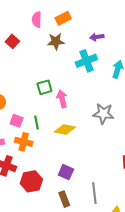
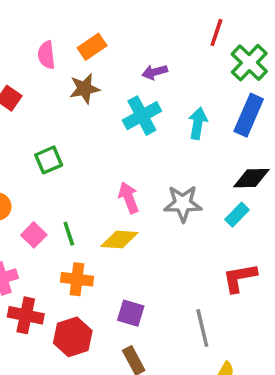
green square: (44, 87) -> (49, 160), moved
pink arrow: (62, 99) -> (129, 198), moved
pink square: (17, 121) -> (34, 235), turned 32
orange cross: (24, 142) -> (77, 279), moved
gray line: (94, 193) -> (202, 328), moved

